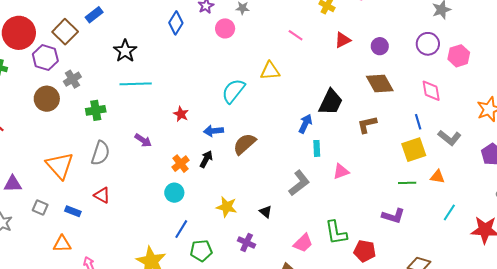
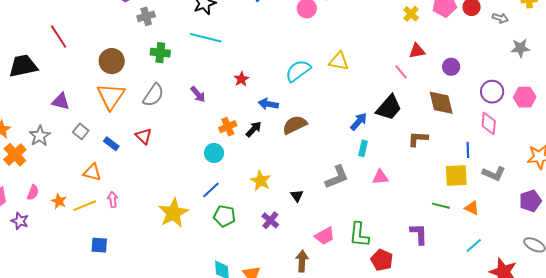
pink line: (296, 35) -> (401, 72), moved
purple circle: (428, 44) -> (492, 92), moved
brown circle: (47, 99) -> (112, 61), moved
gray L-shape: (449, 138) -> (494, 174), turned -30
purple L-shape: (393, 216) -> (419, 234), turned -125

